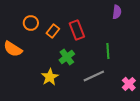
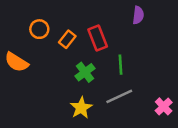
purple semicircle: (117, 12) -> (138, 15), moved
green line: (108, 51) -> (120, 65), moved
yellow star: (50, 77) -> (81, 108), moved

